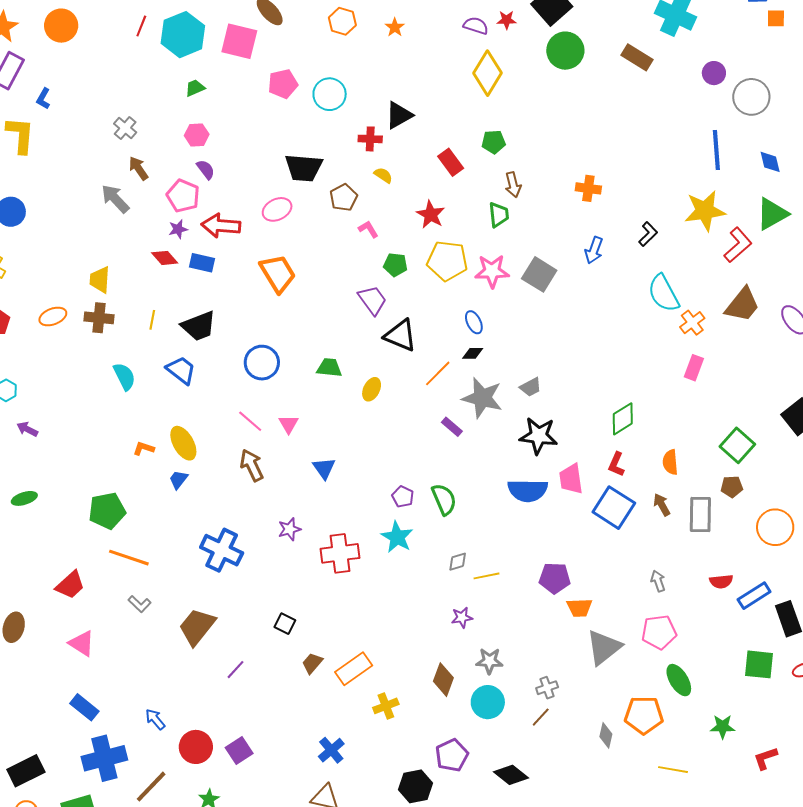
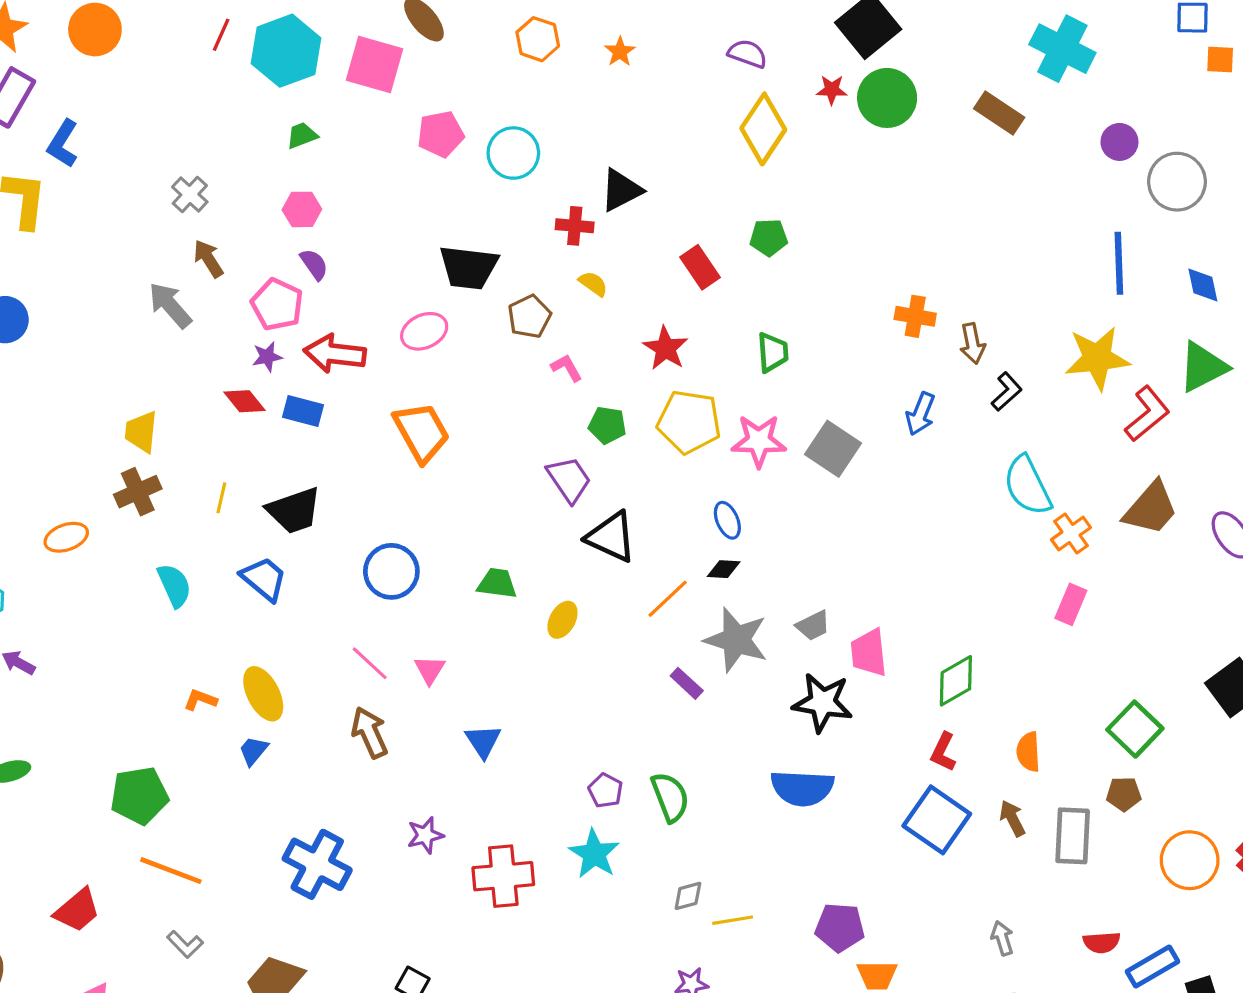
red star: (507, 20) -> (832, 90), moved
blue L-shape: (43, 99) -> (63, 144), size x1.4
brown arrow: (513, 185) -> (972, 343), moved
orange ellipse: (53, 316) -> (66, 537), moved
brown cross: (99, 318) -> (138, 492), turned -32
pink trapezoid: (571, 479) -> (869, 653), moved

